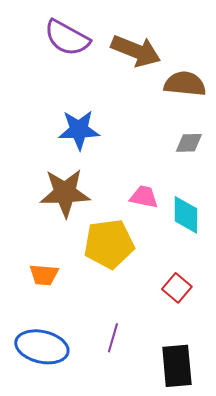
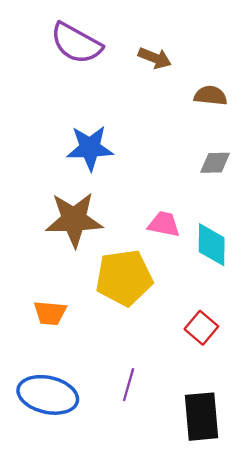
brown arrow: (136, 51) -> (155, 58), size x0.6
brown semicircle: (185, 84) -> (211, 96), size x0.7

